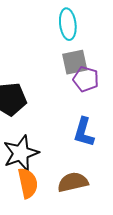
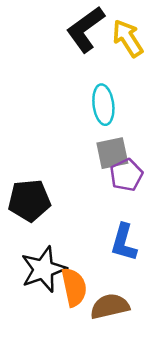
purple pentagon: (86, 79) -> (126, 175), turned 30
orange semicircle: (28, 183) -> (74, 287), moved

